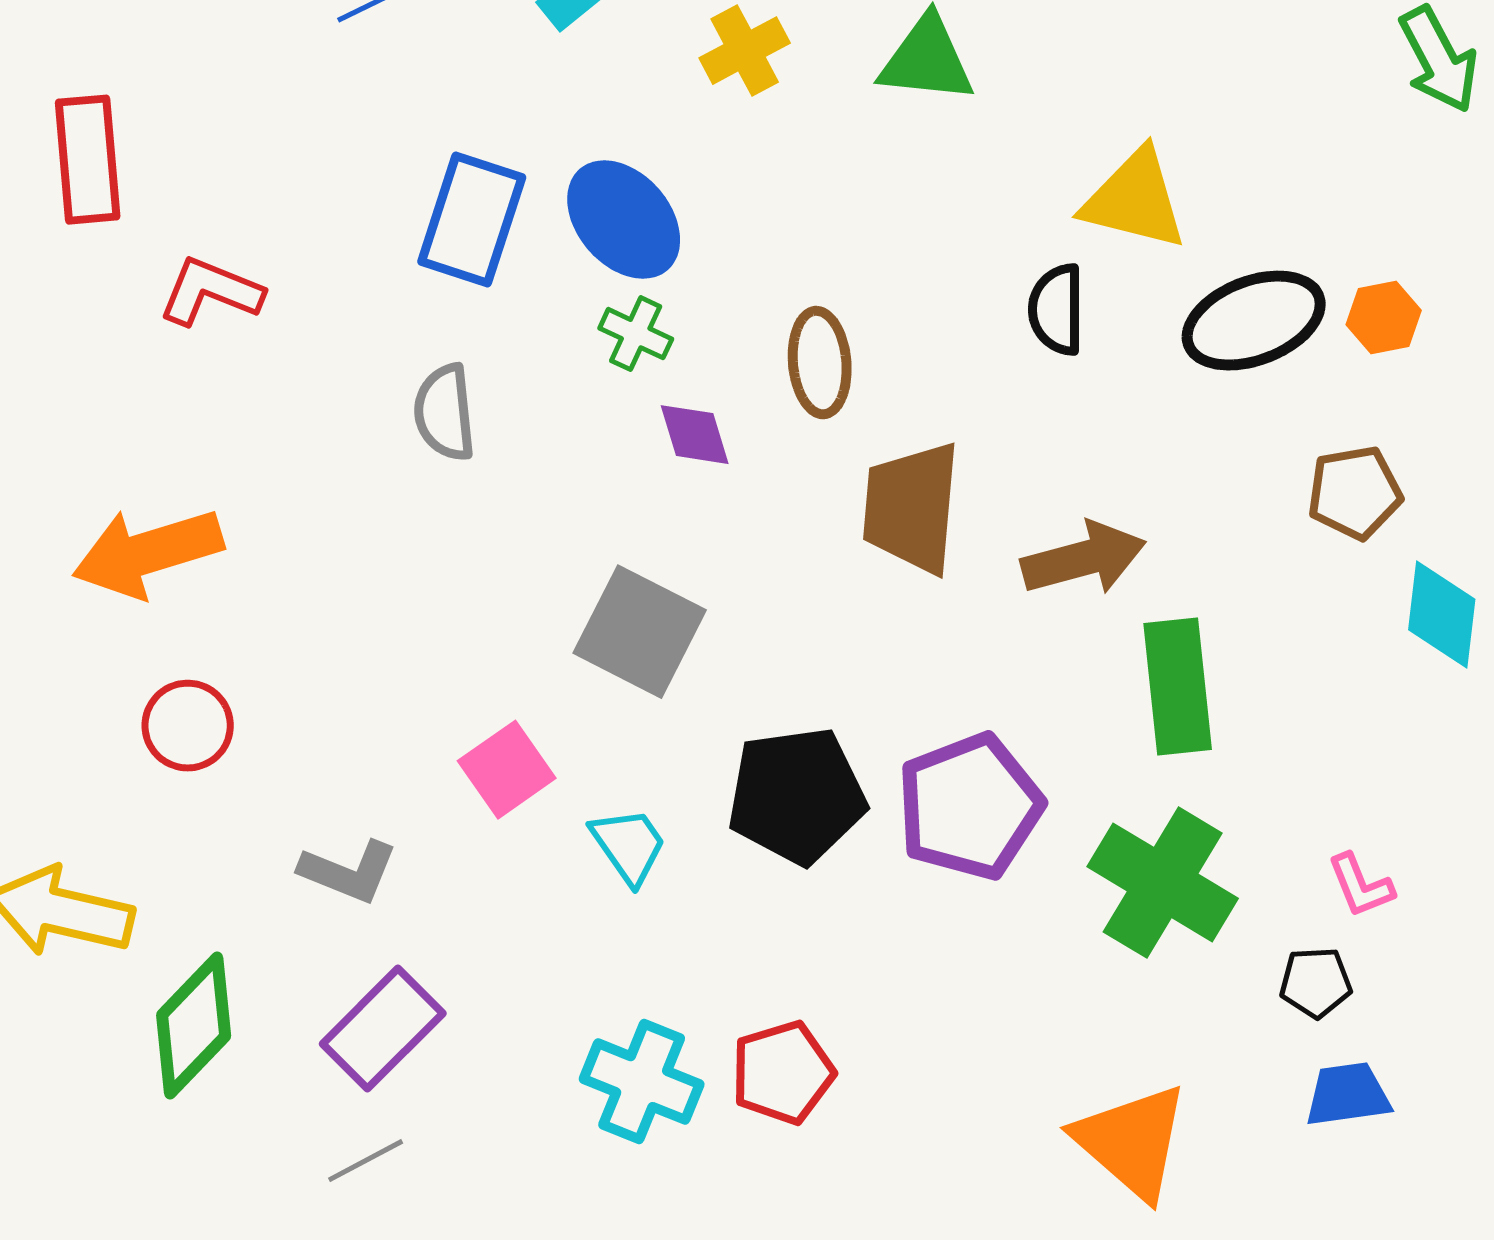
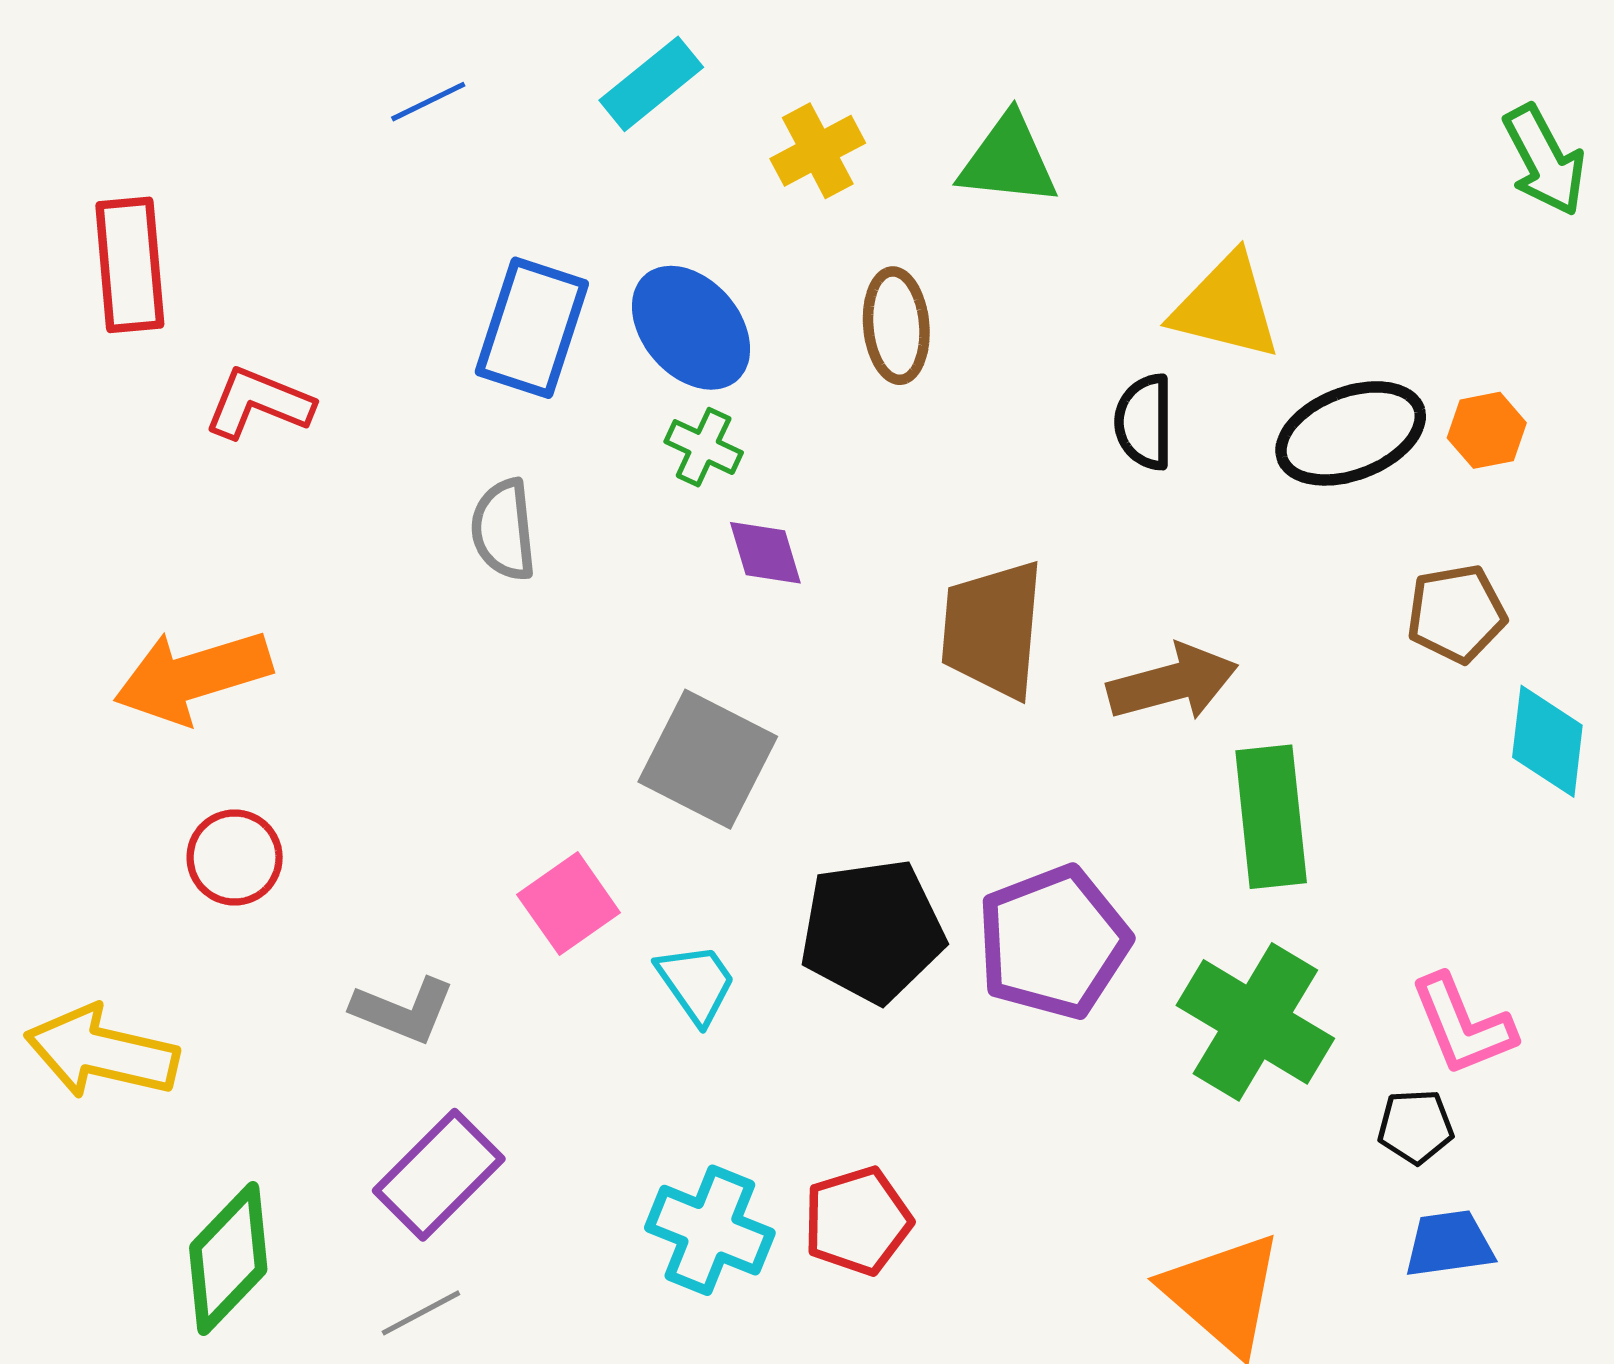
brown ellipse: (820, 363) -> (896, 326), moved
pink L-shape: (1361, 886) -> (1463, 1025), size x1.5
green diamond: (194, 1026) -> (228, 1258), moved

